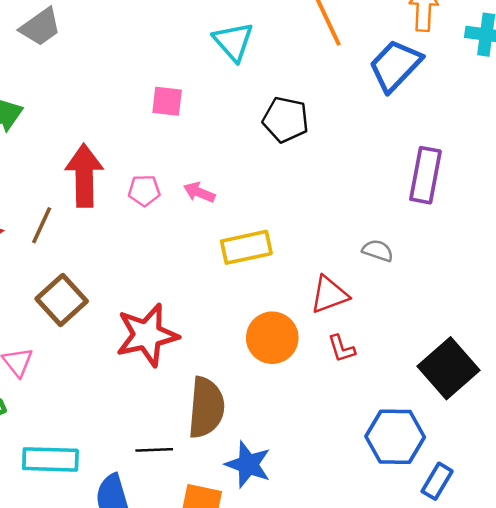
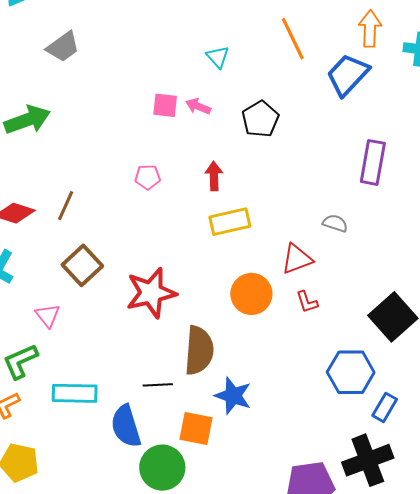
cyan triangle: (233, 42) -> (218, 57), size x0.7
black pentagon: (286, 120) -> (260, 119), turned 30
red arrow: (84, 176) -> (214, 176), moved, size x0.6
pink arrow: (199, 192) -> (198, 106), moved

